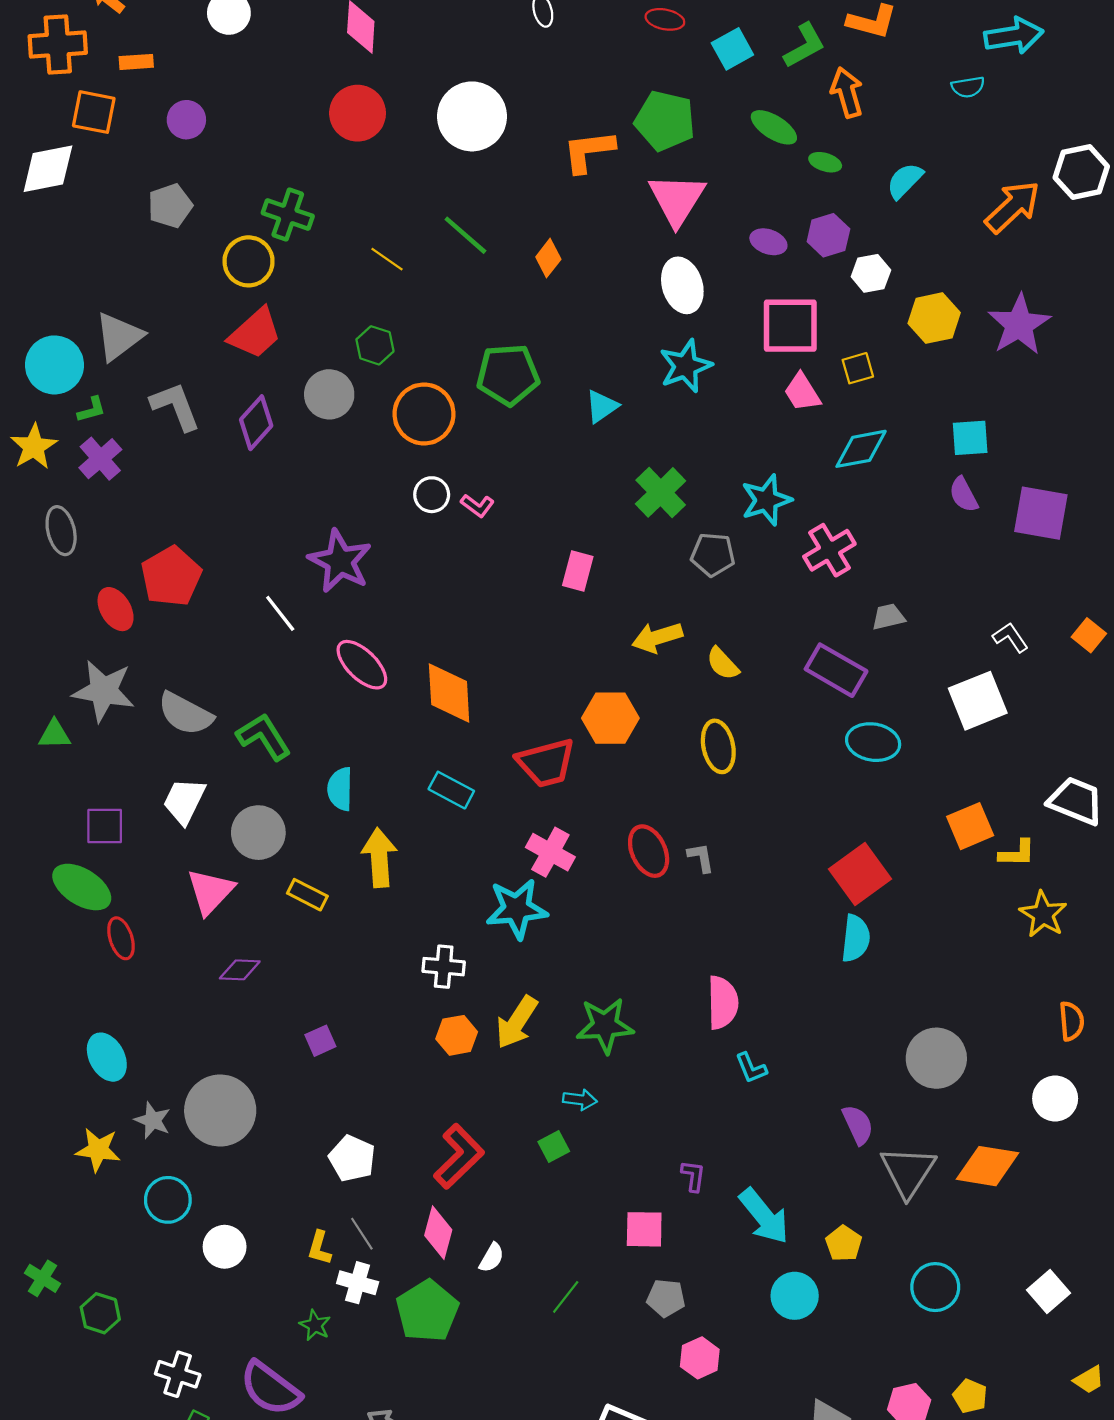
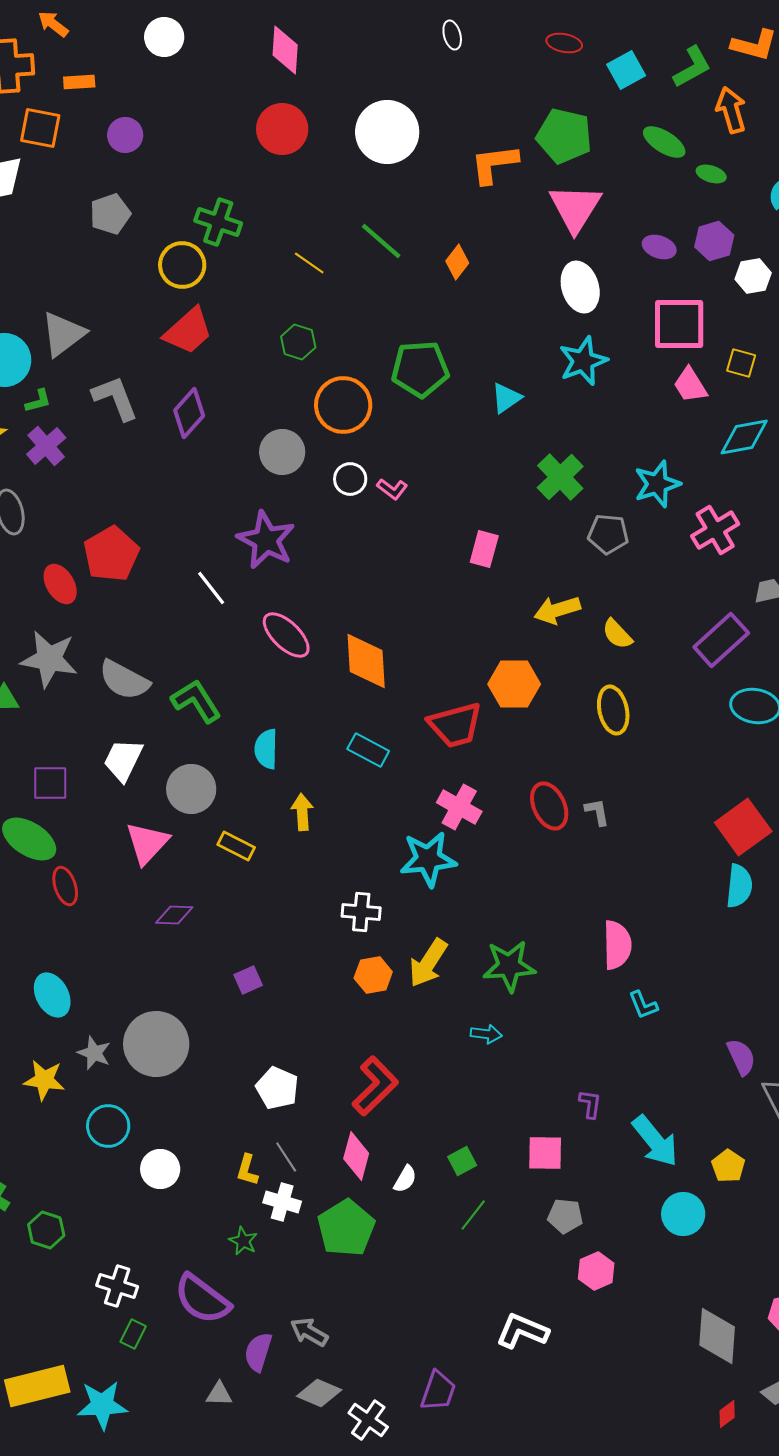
yellow square: (858, 368) -> (741, 363), turned 32
gray circle: (329, 394) -> (282, 452), moved
purple rectangle: (836, 670) -> (721, 640), turned -72
yellow arrow: (379, 858) -> (302, 812), size x0.7
green square: (554, 1146) -> (462, 1161), moved

